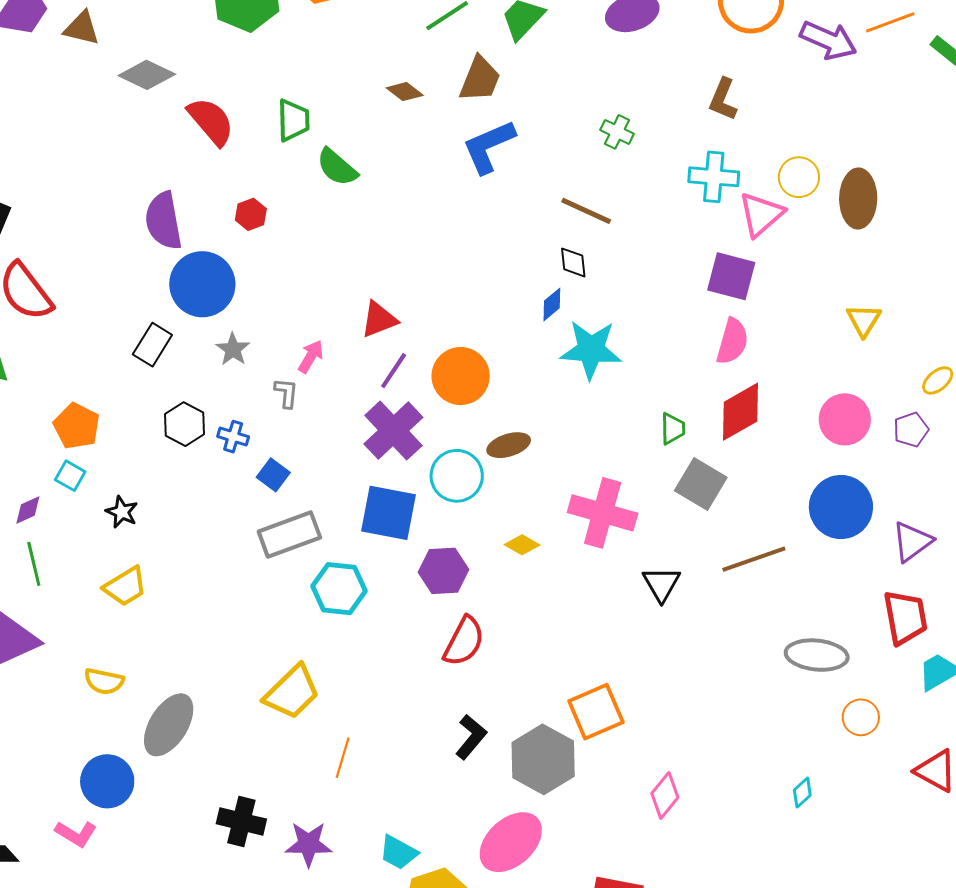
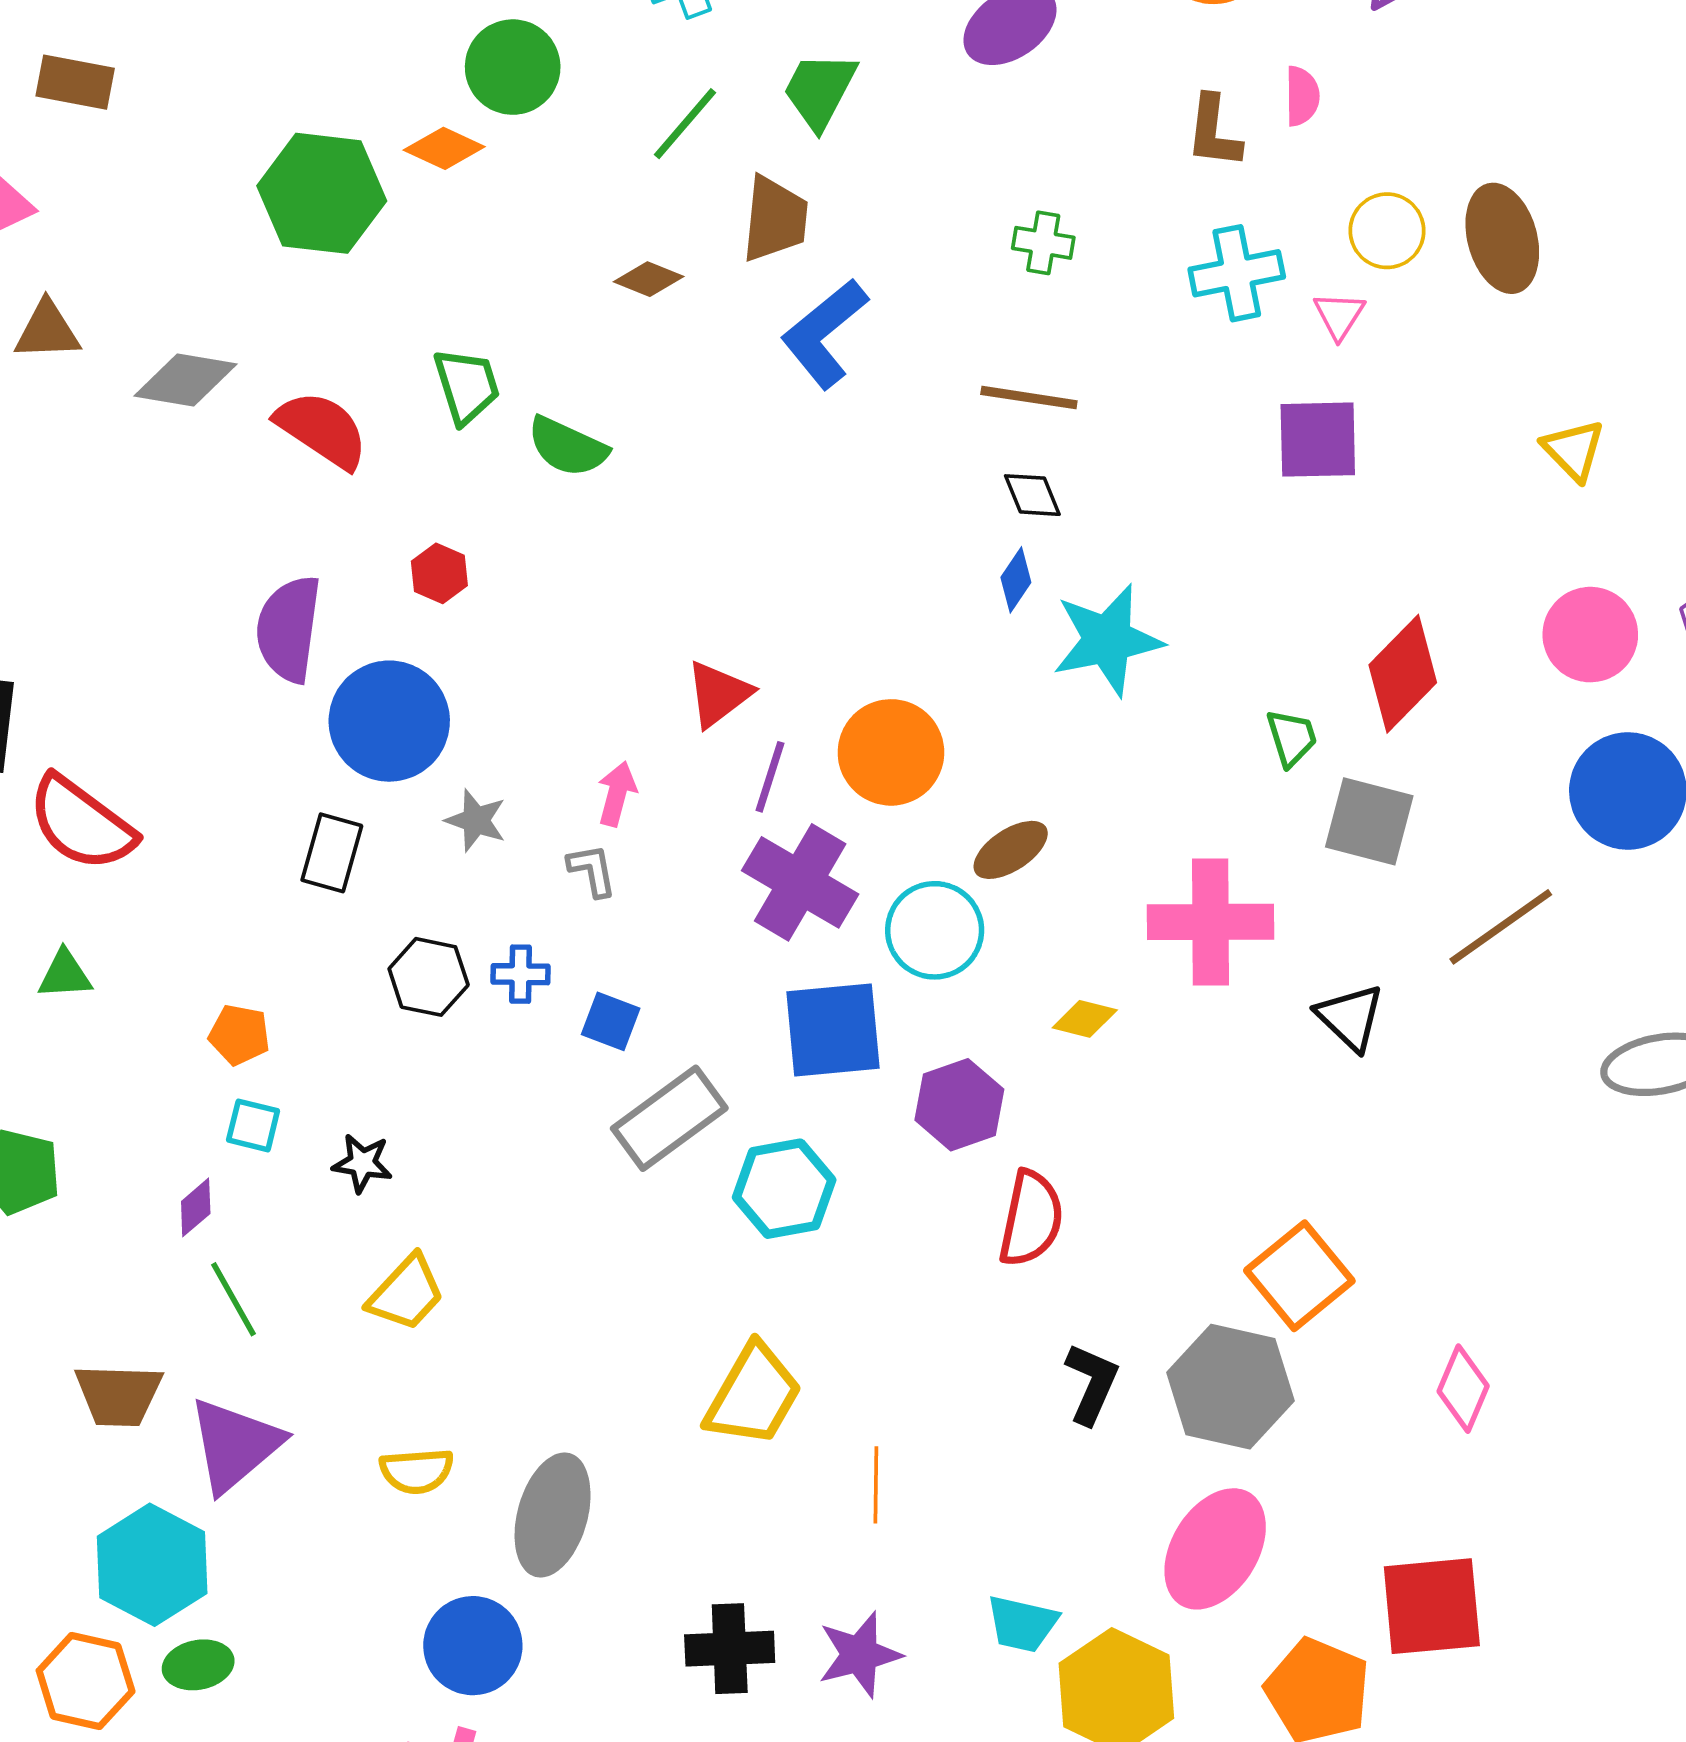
pink triangle: (761, 214) -> (1339, 315), size x0.6
purple semicircle: (163, 221) -> (289, 629), turned 34
pink semicircle: (732, 341) -> (1302, 96), moved, size x0.7
orange pentagon: (77, 426) -> (239, 1035), size x0.7

